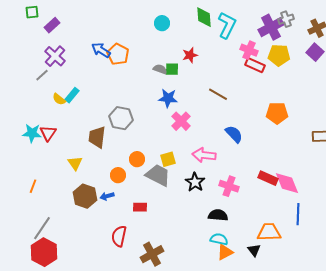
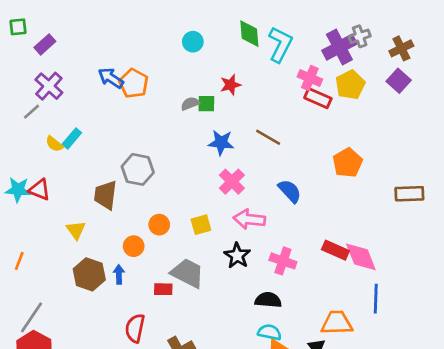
yellow pentagon: (279, 55) -> (350, 85), turned -30
gray semicircle: (160, 69) -> (190, 104), turned -40
blue star: (168, 98) -> (221, 143), moved
orange pentagon: (277, 113) -> (348, 163), turned -30
pink cross: (181, 121) -> (232, 182), moved
red triangle: (48, 133) -> (39, 190), turned -42
gray trapezoid: (158, 175) -> (187, 273), moved
blue arrow: (107, 196) -> (119, 274), turned 104

